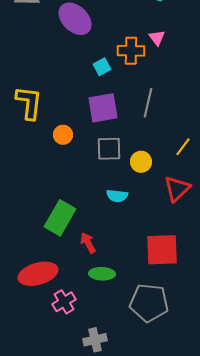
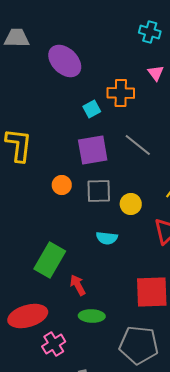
pink triangle: (157, 38) -> (156, 73), moved
gray line: (148, 103) -> (138, 145), turned -64
orange circle: (63, 135) -> (62, 185), moved

